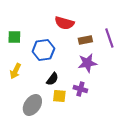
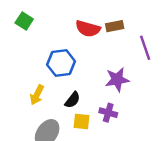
green square: (14, 37) -> (24, 21), moved, turned 32
brown rectangle: (85, 40) -> (115, 26), moved
yellow arrow: (15, 71) -> (37, 95), moved

